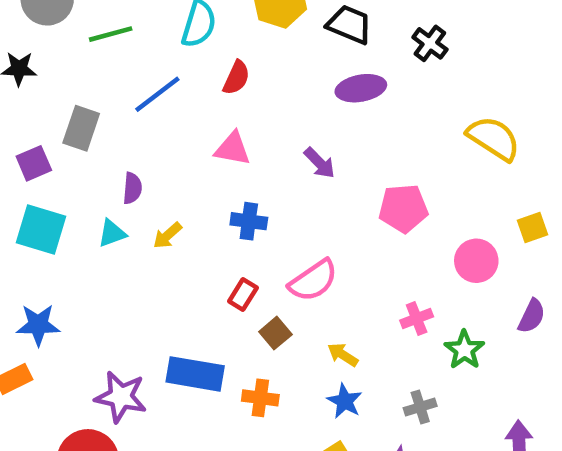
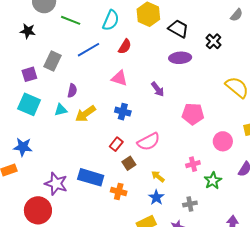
green line: (111, 34) -> (71, 20), turned 30
yellow arrow: (167, 236) -> (86, 114), size x1.5

